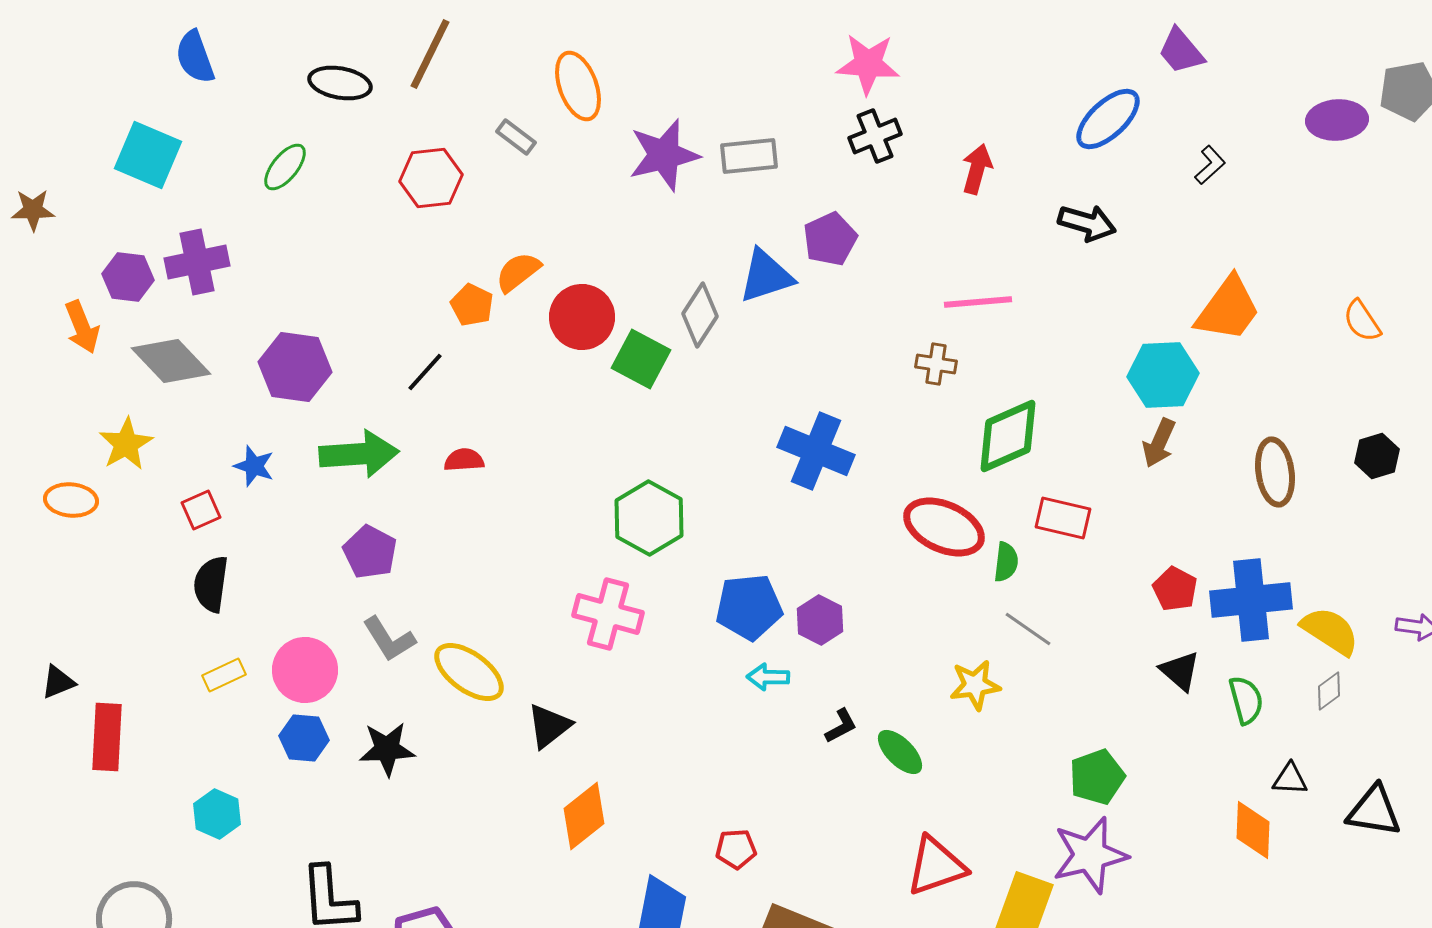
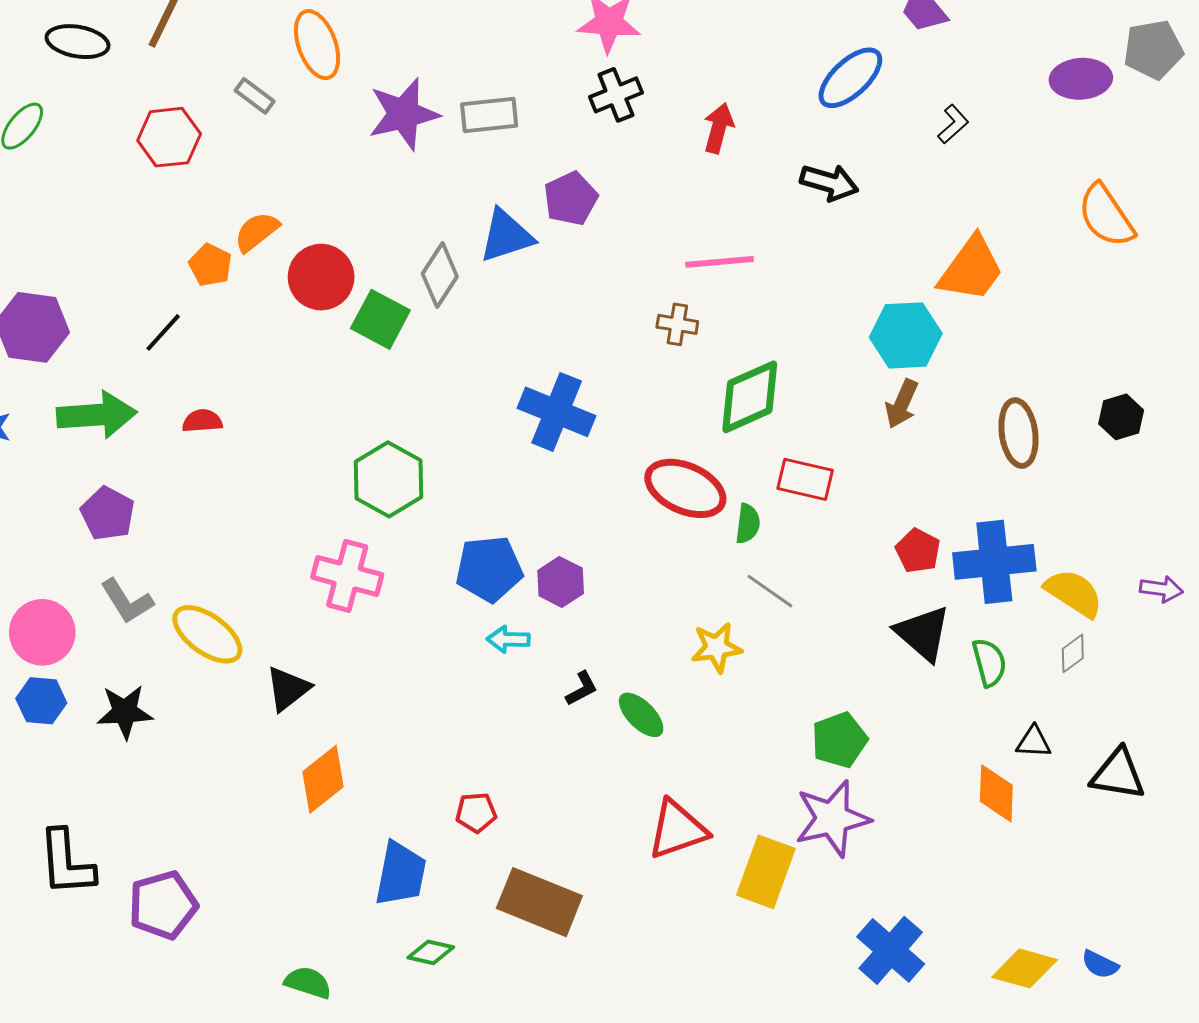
orange semicircle: (1362, 321) -> (1106, 216), moved, size x1.5
black triangle: (1180, 671) -> (923, 633), size x1.4

